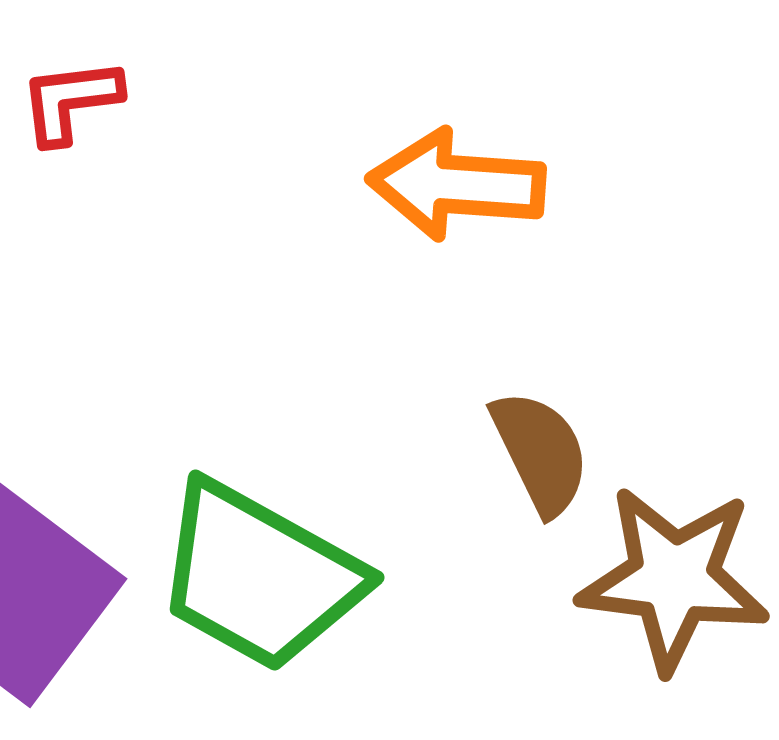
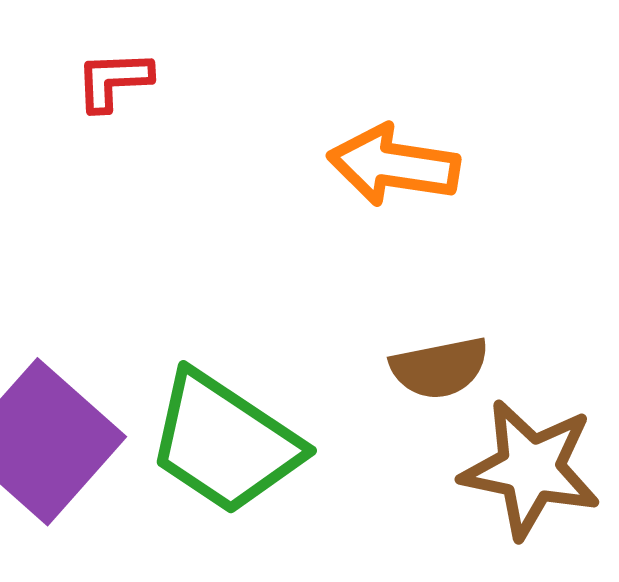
brown semicircle: (540, 452) -> (440, 368), turned 100

